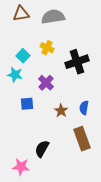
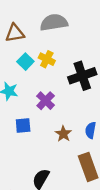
brown triangle: (21, 14) -> (15, 33), moved
cyan square: (23, 56) -> (25, 62), moved

